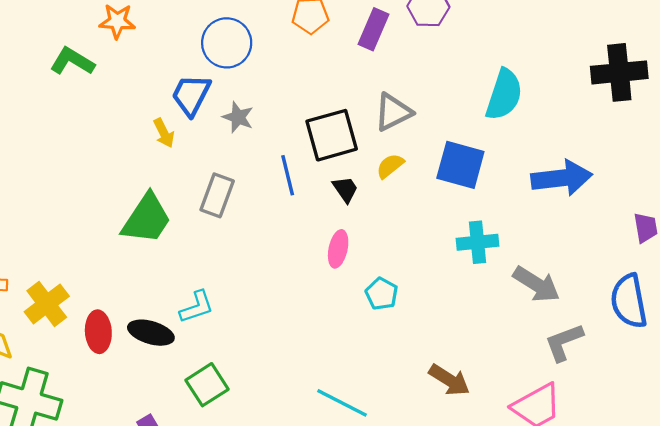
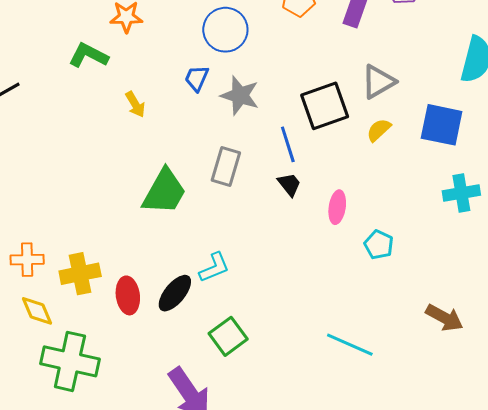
blue trapezoid: (191, 95) -> (197, 78), size x0.7
gray star: (238, 117) -> (240, 95), size x1.4
yellow arrow: (164, 133) -> (135, 104), moved
black trapezoid: (345, 189) -> (289, 184), moved
yellow cross: (47, 304) -> (80, 274), turned 30
black ellipse: (151, 333) -> (175, 293), turned -63

